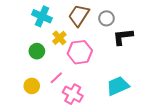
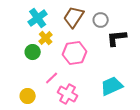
cyan cross: (42, 16) -> (38, 18), turned 30
yellow cross: (59, 38) -> (46, 38), moved
yellow circle: (32, 86) -> (28, 96), moved

